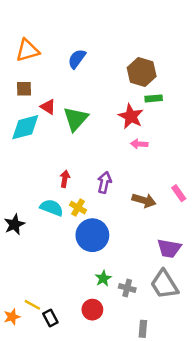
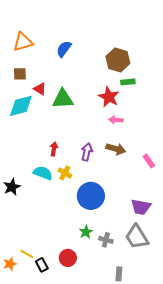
green triangle: (76, 119) -> (63, 99), turned 45
brown arrow: (144, 200) -> (116, 149), moved
blue circle: (92, 235) -> (91, 196), moved
red circle: (92, 310) -> (68, 258), moved

